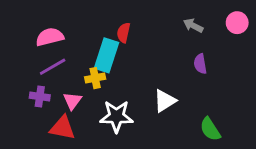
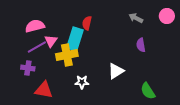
yellow cross: (95, 78) -> (67, 55), size x1.5
pink triangle: (72, 101) -> (51, 41), moved
white star: (116, 116) -> (82, 82), size x0.6

